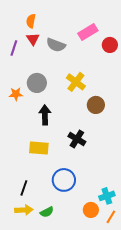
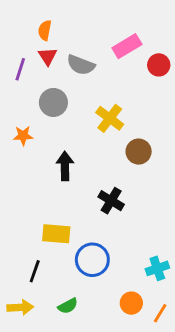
gray circle: (37, 83) -> (53, 102), moved
yellow rectangle: (39, 148) -> (56, 234), moved
cyan cross: (107, 196) -> (157, 268), moved
yellow arrow: (24, 210) -> (20, 307), moved

